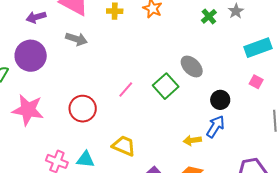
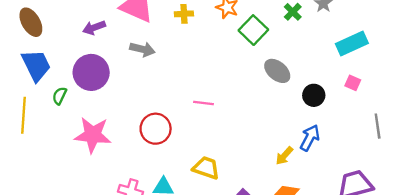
green square: (166, 86) -> (253, 30), moved
pink line: (126, 89) -> (203, 103), turned 60
black circle: (220, 100) -> (314, 95), moved
yellow arrow: (192, 140) -> (284, 156), turned -36

